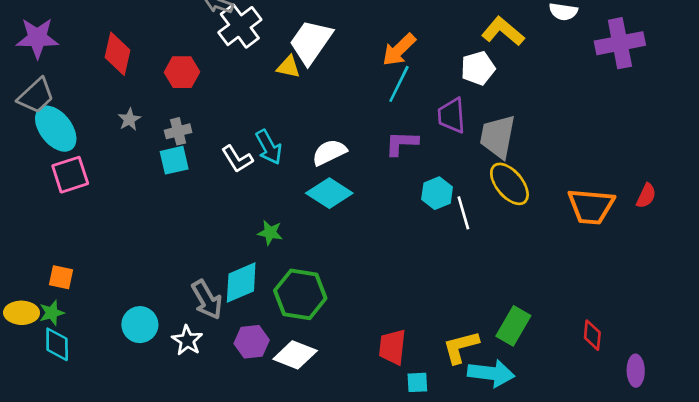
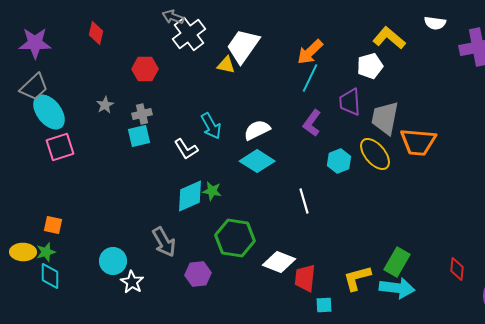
red diamond: (118, 54) -> (96, 33), moved, size x0.7
purple L-shape: (402, 143) -> (312, 123), turned -56
white L-shape: (237, 159) -> (186, 149), moved
yellow ellipse: (509, 184) -> (375, 154), moved
orange trapezoid: (591, 206) -> (418, 142), moved
white line: (463, 213) -> (304, 201), moved
cyan diamond: (241, 283) -> (190, 196), moved
white star: (187, 340) -> (132, 282), moved
white diamond: (295, 355) -> (279, 262), moved
cyan arrow: (491, 373) -> (397, 288), moved

